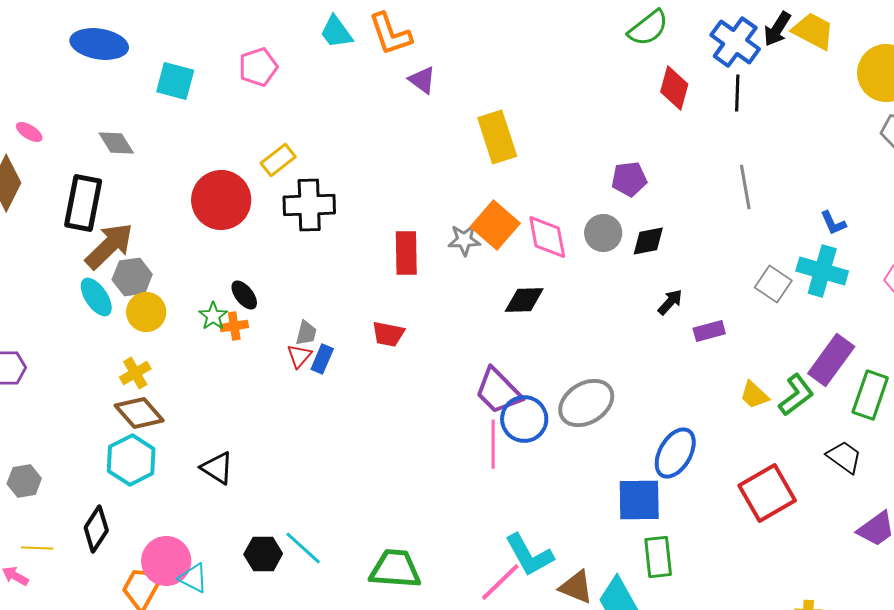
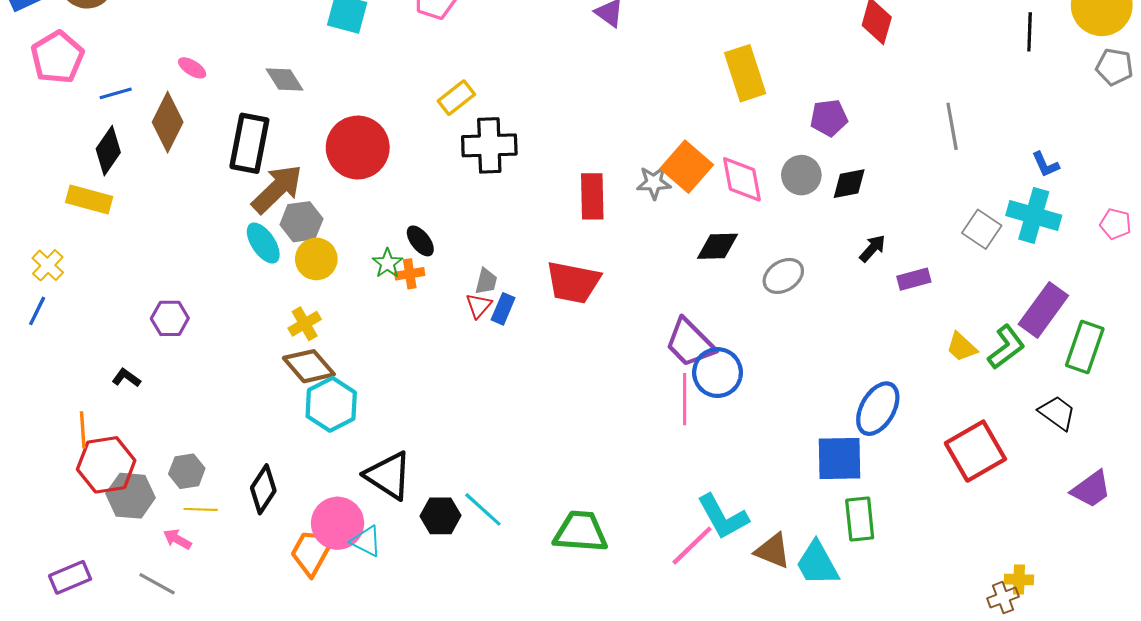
black line: (737, 93) -> (1030, 32), moved
yellow rectangle: (497, 137) -> (745, 73), moved
red circle: (221, 200) -> (358, 148), moved
red trapezoid: (388, 334) -> (573, 282), size x1.6
gray ellipse: (586, 403) -> (783, 276), moved, size x0.7
cyan hexagon: (131, 460) -> (331, 404), moved
black triangle: (217, 468) -> (388, 475), moved, size x1.4
gray hexagon: (24, 481) -> (187, 471), moved

